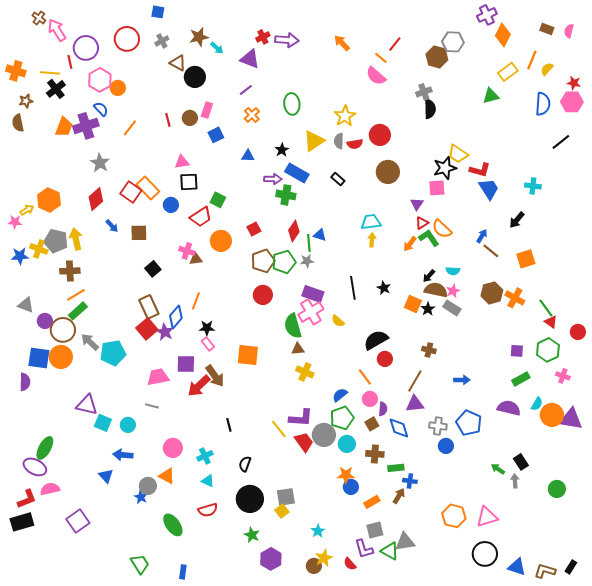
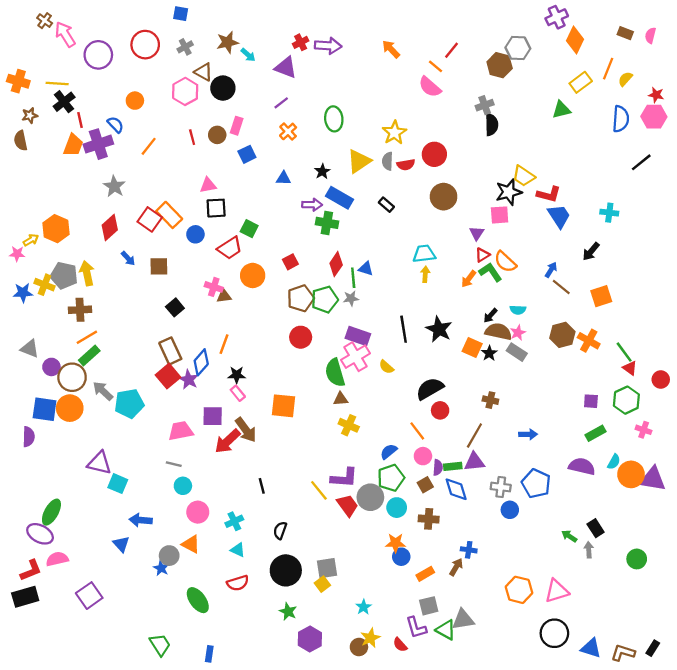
red line: (70, 62) -> (80, 120), moved
pink hexagon: (100, 80) -> (185, 91), moved
black star: (384, 288) -> (439, 329), size x1.6
cyan circle: (128, 425) -> (183, 486), moved
green rectangle: (396, 468) -> (453, 466), moved

